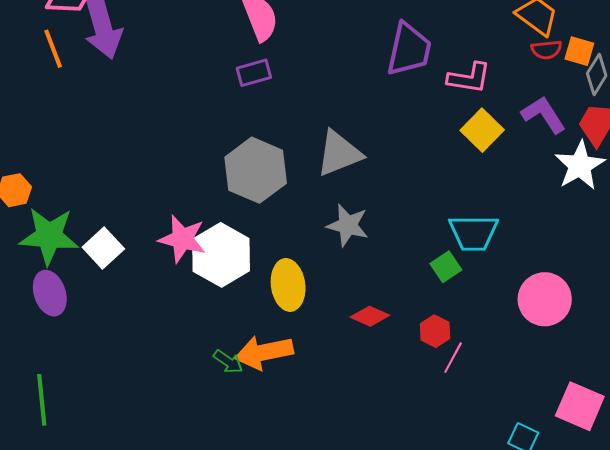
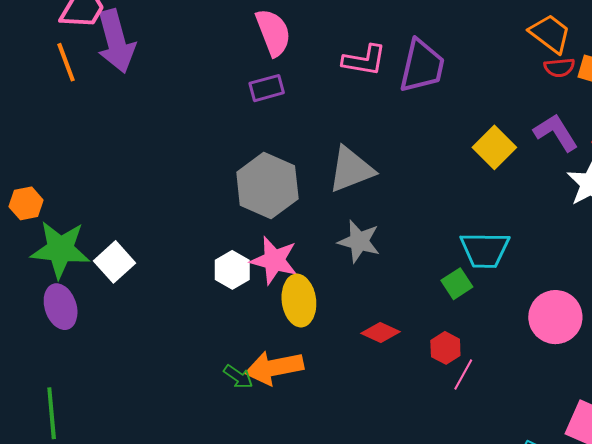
pink L-shape: (469, 78) -> (364, 60), moved
pink star: (182, 239) -> (274, 260), moved
white hexagon: (221, 255) -> (232, 270), size x0.6

